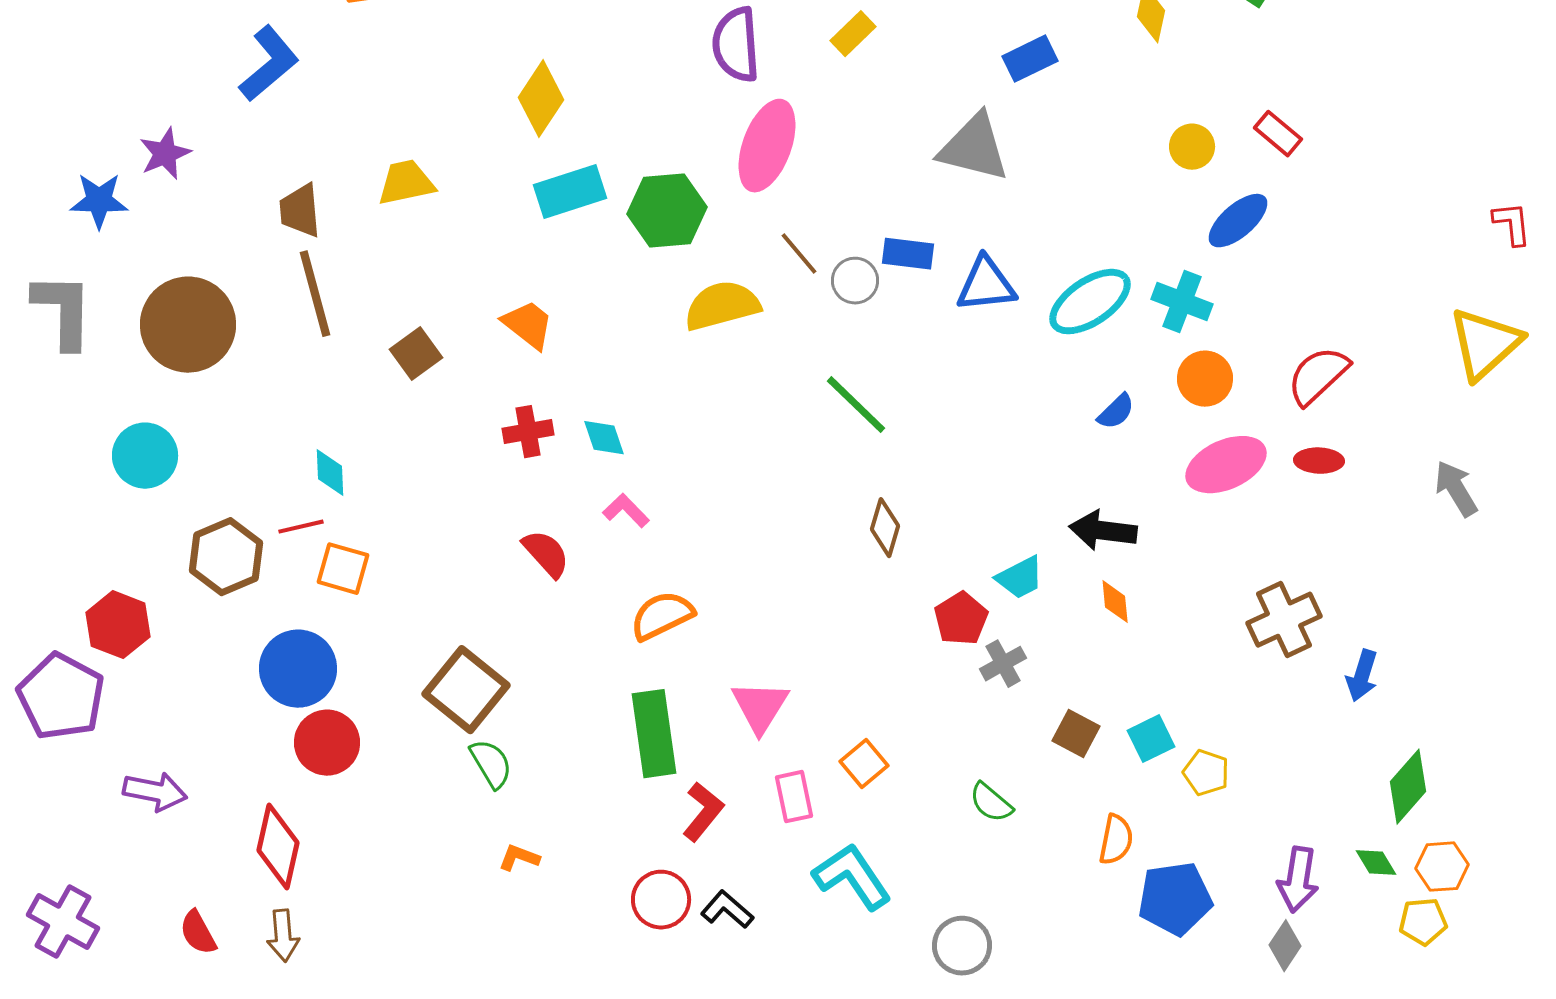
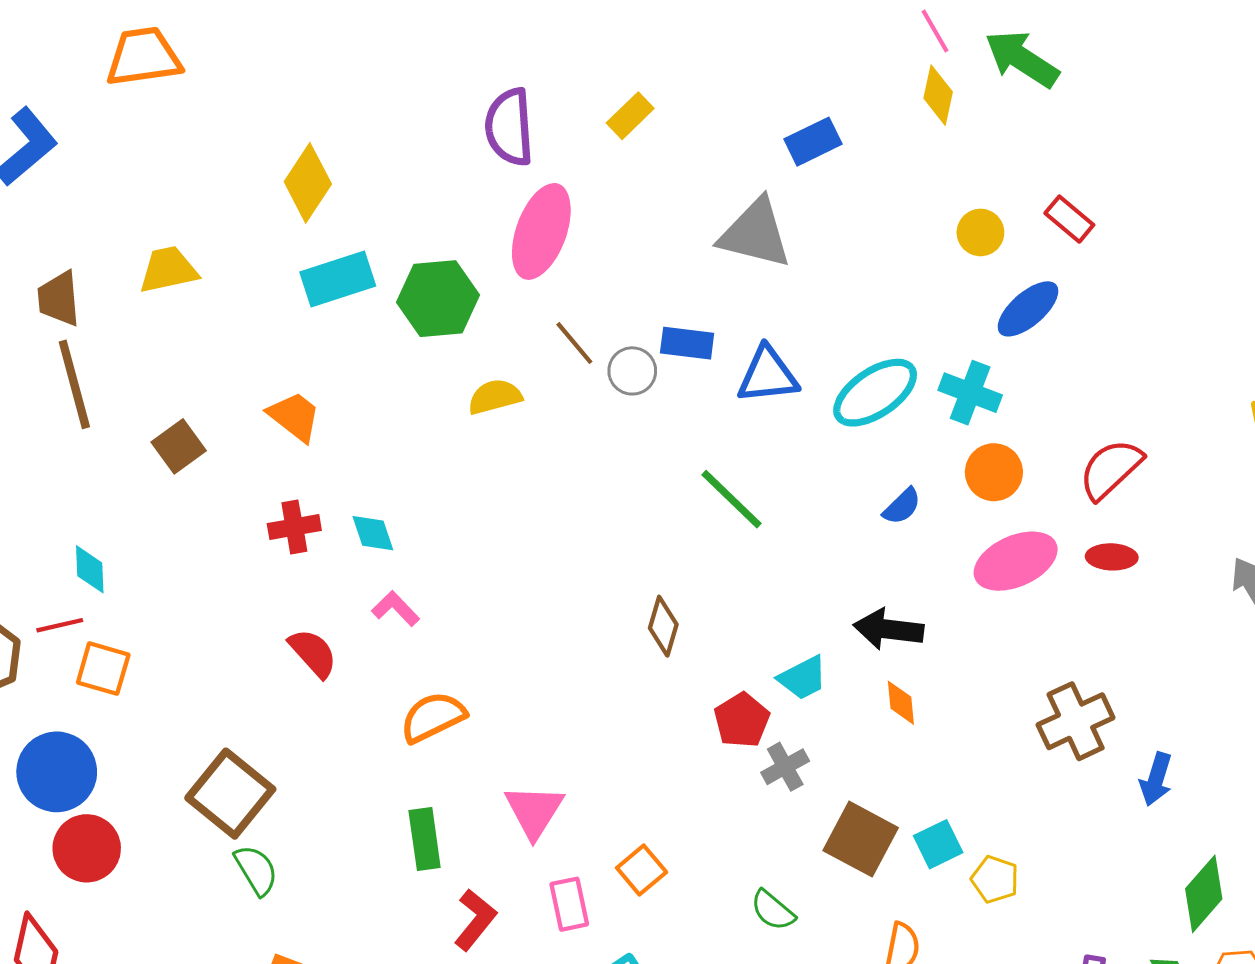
yellow semicircle: (722, 306) -> (495, 397), size x0.7
green line: (856, 405) -> (731, 499), moved
green rectangle: (654, 734) -> (425, 839), size x0.7
brown square: (1076, 734) -> (861, 839), size x1.5

